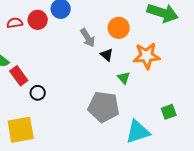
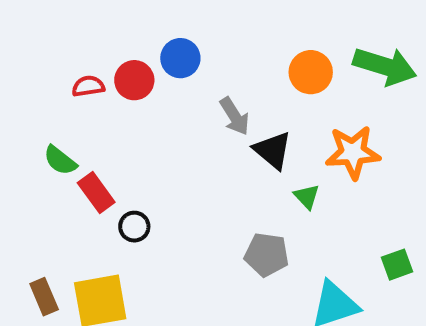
orange circle: (119, 28) -> (311, 72), moved
black triangle: (107, 55) -> (273, 150), size x1.5
gray pentagon: (104, 107) -> (267, 255), size x0.7

